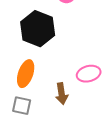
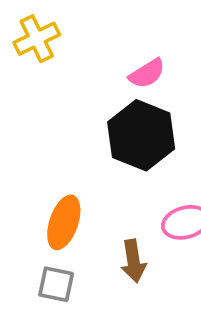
black hexagon: (38, 29) -> (141, 135), moved

